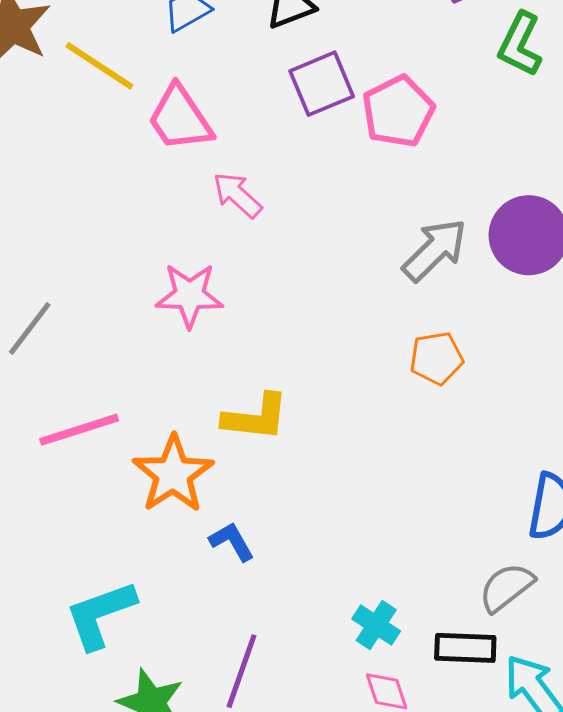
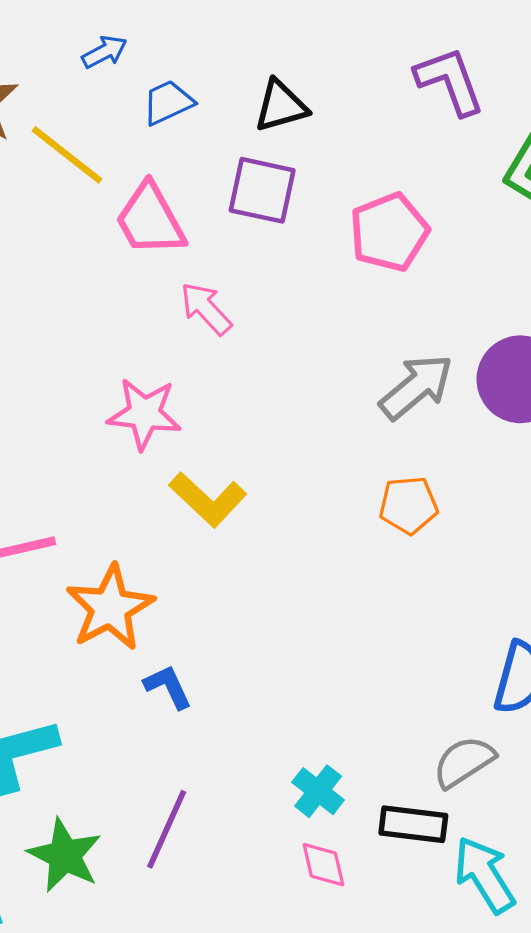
purple square: (322, 84) -> (262, 190), moved, turned 30
yellow L-shape: (256, 417) -> (208, 499), moved, turned 32

